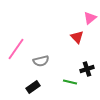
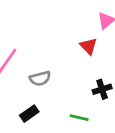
green line: (70, 82) -> (79, 118), moved

